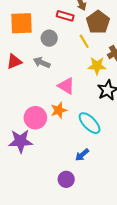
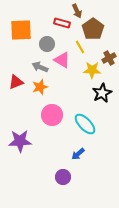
red triangle: (14, 61) -> (16, 82), moved
pink triangle: (66, 86) -> (62, 60), moved
orange star: (59, 110) -> (40, 87), moved
pink circle: (35, 118) -> (52, 115), moved

